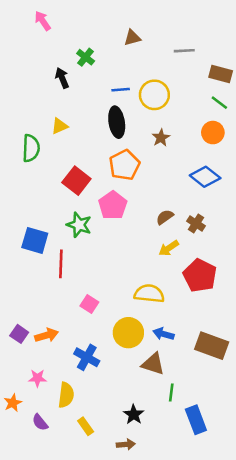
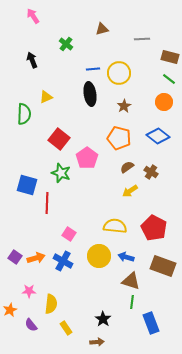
black arrow: (62, 78) -> (32, 60), moved
orange pentagon: (124, 165) -> (119, 138), moved, turned -30
red pentagon: (200, 275) -> (154, 228), moved
blue cross: (87, 357) -> (63, 261), moved
brown triangle: (153, 364) -> (131, 281), moved

